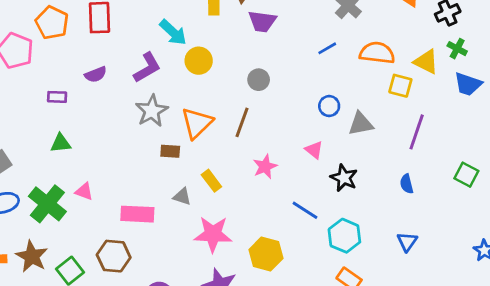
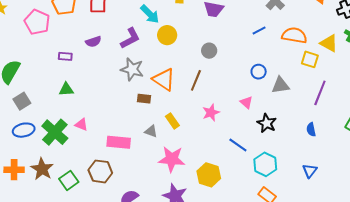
gray star: (152, 111) -> (132, 69), turned -30
orange triangle: (197, 123) -> (164, 79), turned -45

